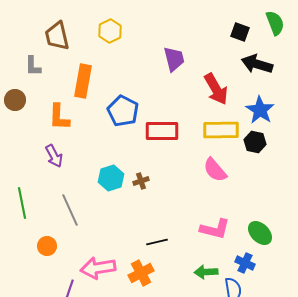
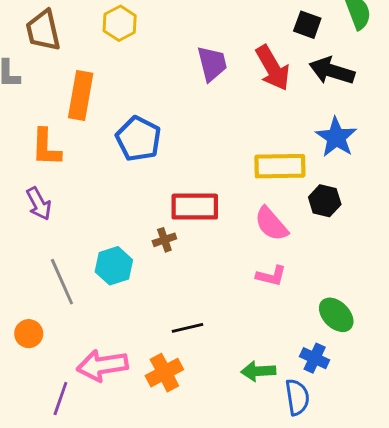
red arrow: (216, 89) -> (273, 68), moved
red rectangle: (162, 131) -> (195, 207), moved
black hexagon: (255, 142) -> (325, 201), moved
cyan hexagon: (111, 178) -> (114, 266), moved
pink L-shape: (215, 229) -> (271, 276), moved, size x0.7

